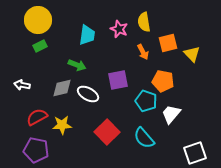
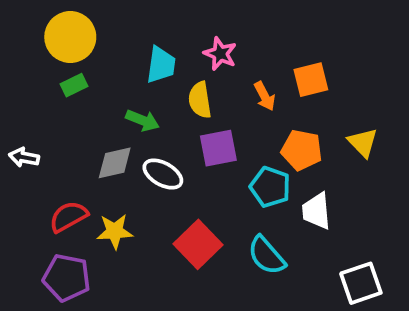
yellow semicircle: (144, 22) -> (200, 100), moved
yellow triangle: (192, 54) -> (363, 143), moved
white arrow: (22, 85) -> (24, 157), moved
white trapezoid: (171, 114) -> (316, 211), turned -45

